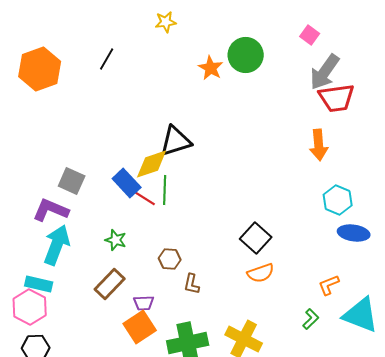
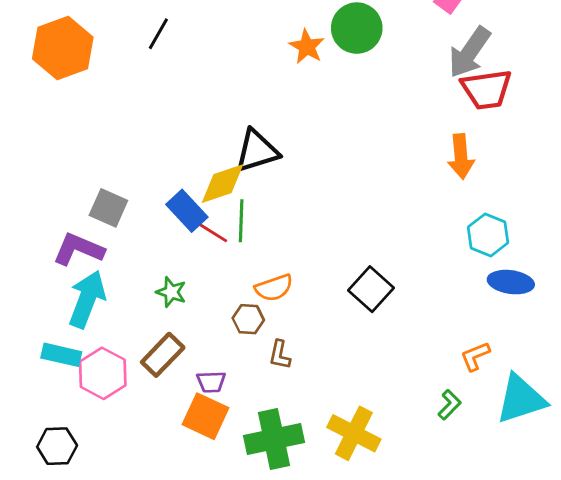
orange semicircle: (261, 273) -> (274, 288), moved
pink hexagon: (30, 307) -> (103, 373), moved
cyan triangle: (361, 315) -> (521, 399), turned -39
orange square: (140, 327) -> (205, 416), turned -32

